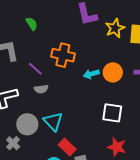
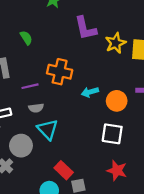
purple line: (35, 69) -> (30, 86), turned -56
orange circle: (113, 72) -> (117, 101), moved
cyan triangle: (53, 121) -> (48, 129), moved

